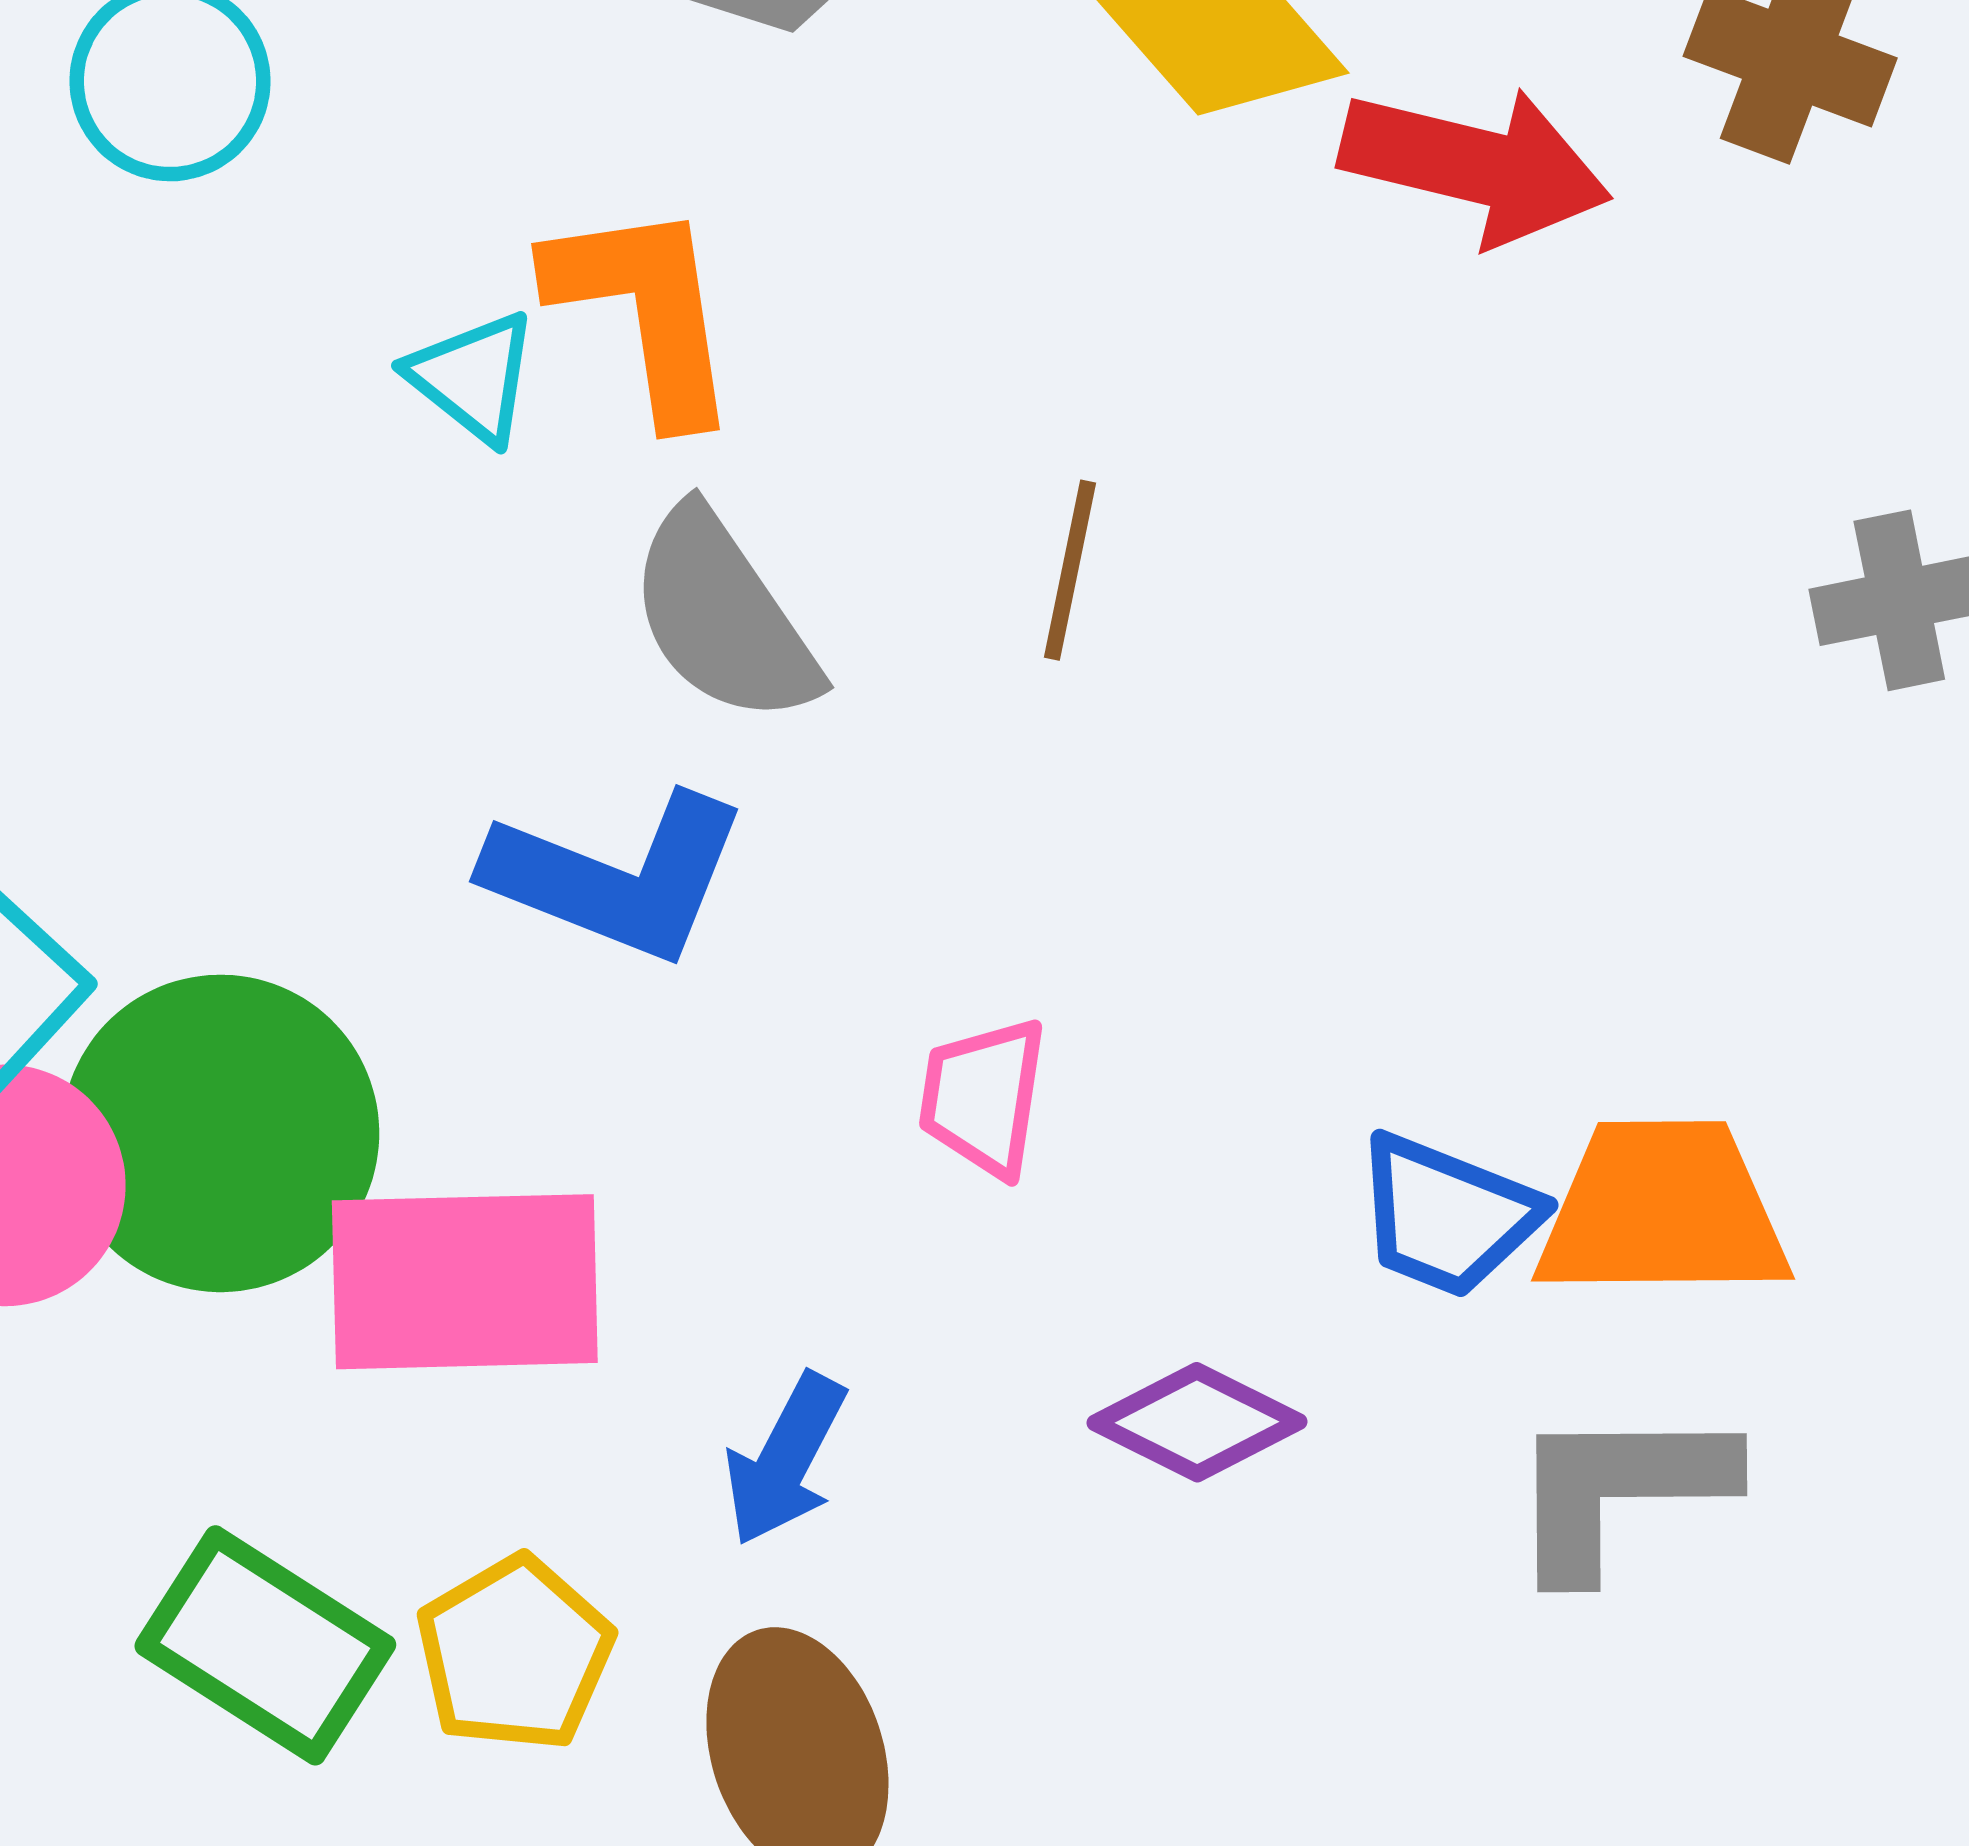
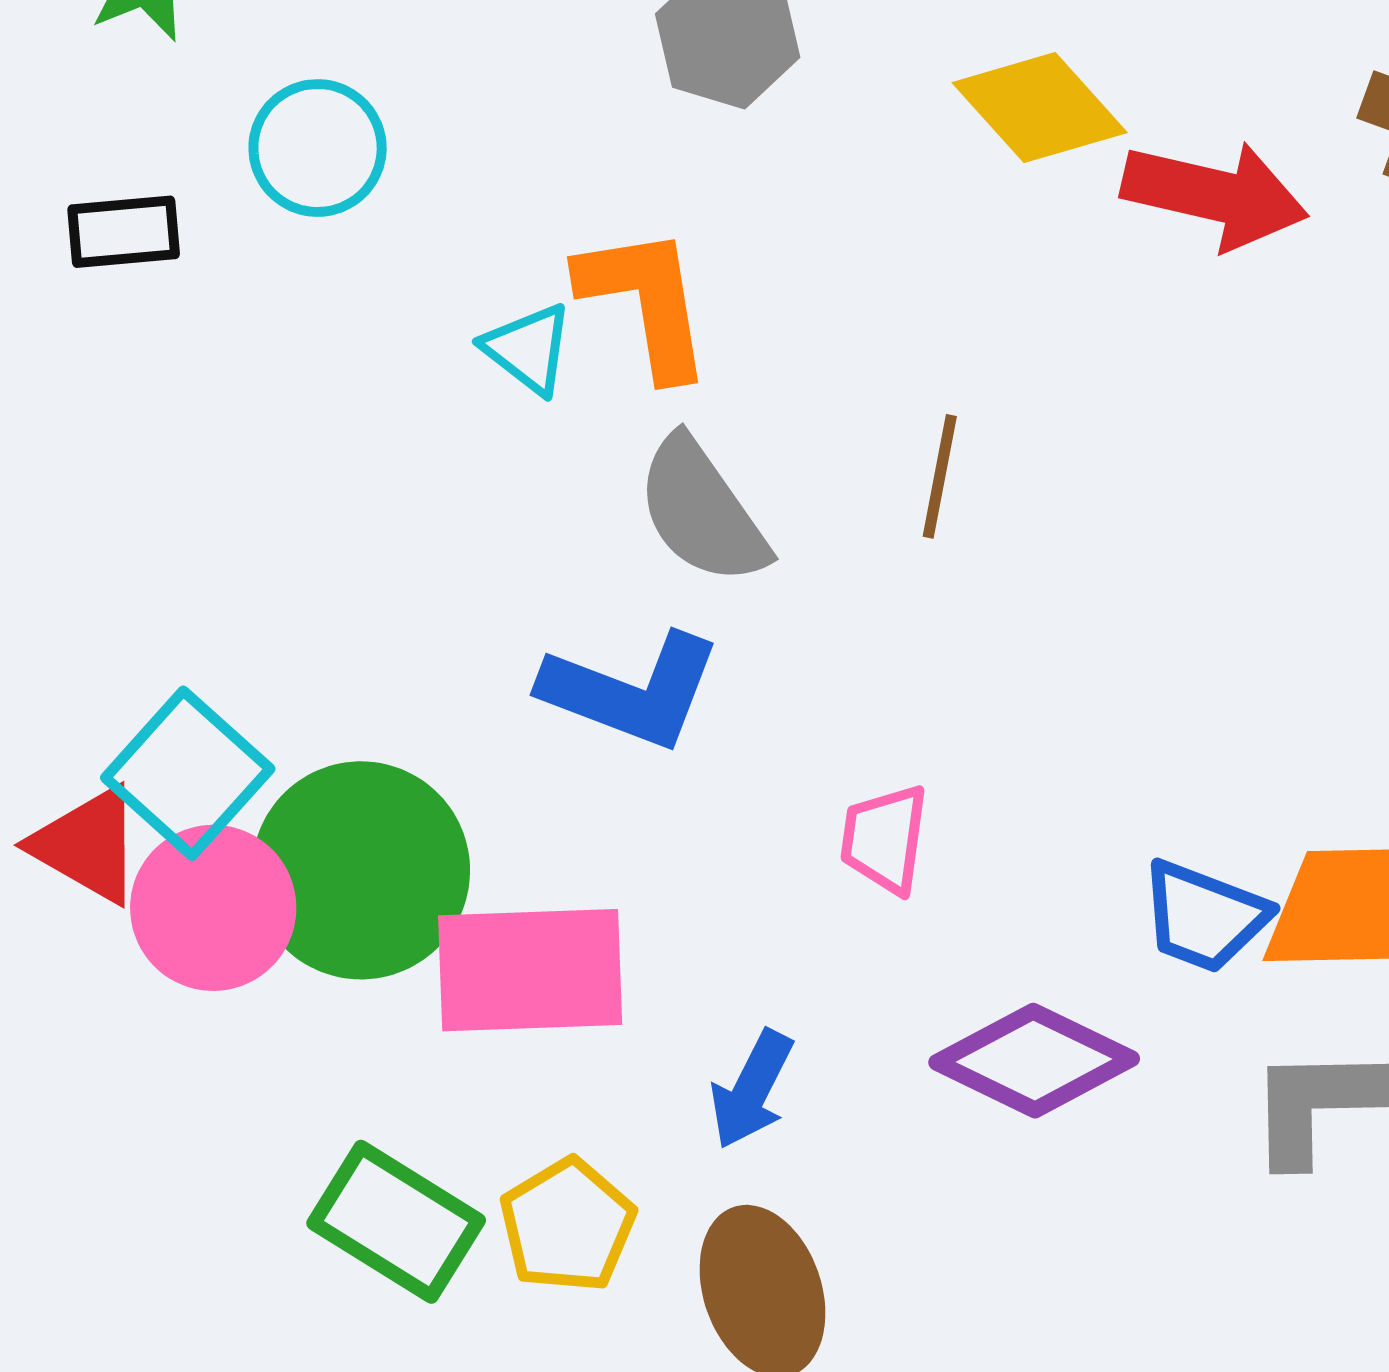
purple diamond: (1197, 1422) -> (1034, 1061), size x1.4

